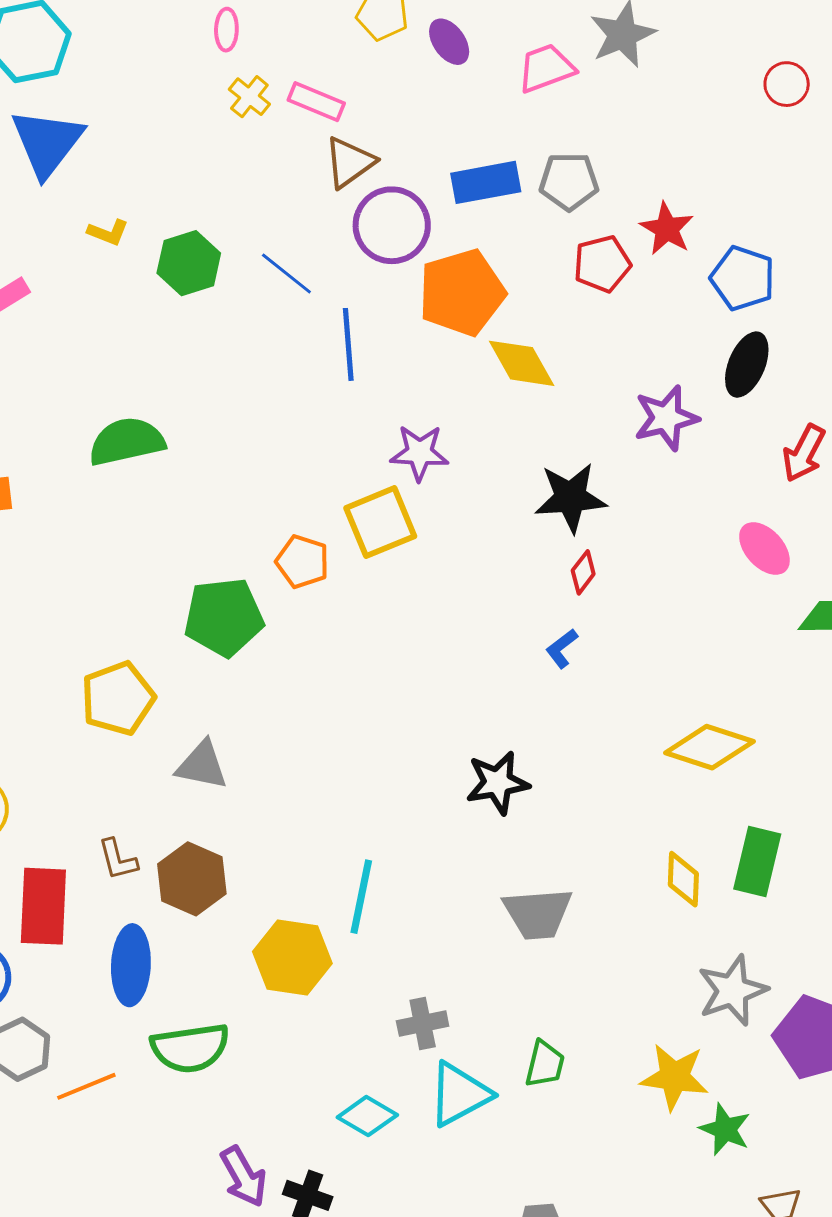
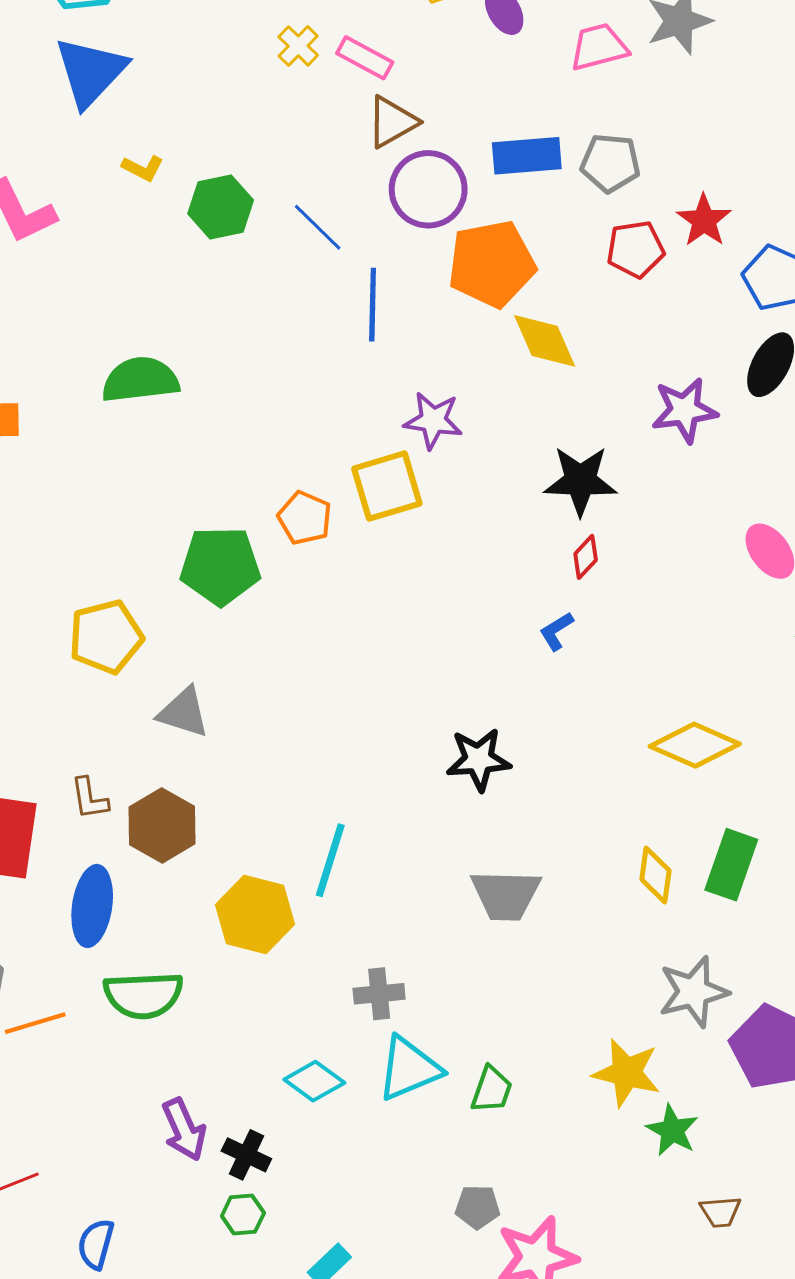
green trapezoid: (545, 1064) -> (492, 1090), moved

